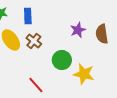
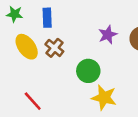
yellow star: (84, 74) -> (104, 98), moved
red line: (36, 85) -> (33, 101), moved

